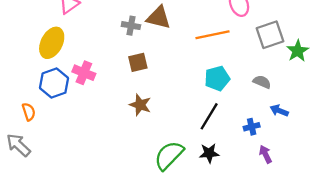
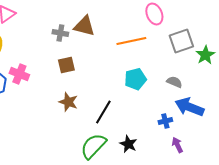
blue arrow: (279, 111) -> (189, 107), size x1.8
black line: (209, 116) -> (103, 112), moved
black star: (209, 153) -> (128, 144), turned 30

